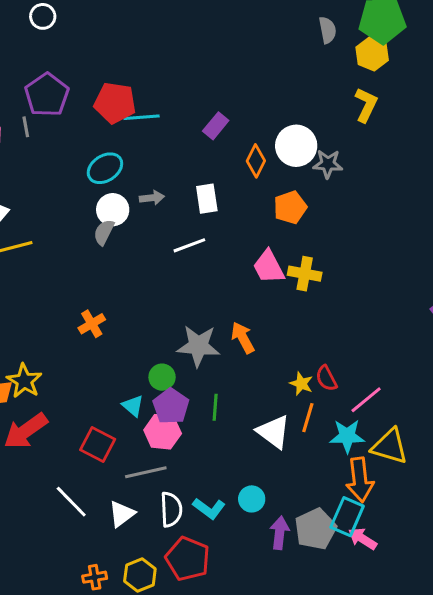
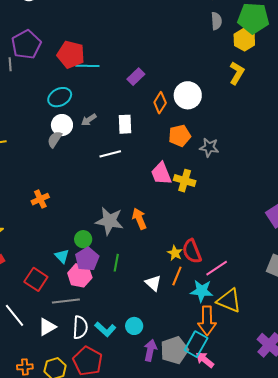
gray star: (328, 164) -> (209, 147), moved
gray arrow: (152, 198) -> (89, 120), turned 147
red semicircle: (326, 378) -> (192, 251), size x1.4
white triangle: (274, 432) -> (153, 283), size x0.7

